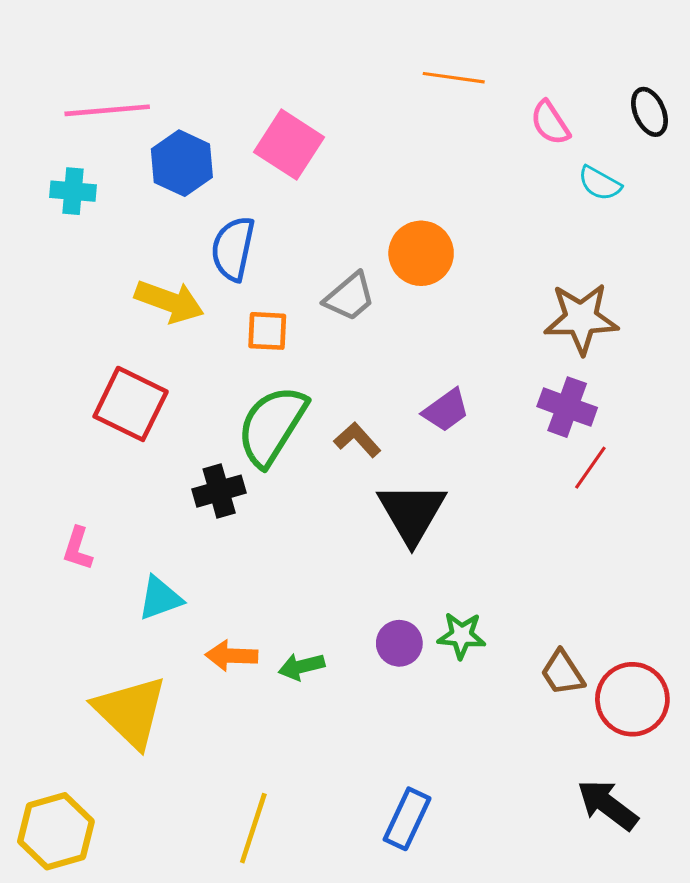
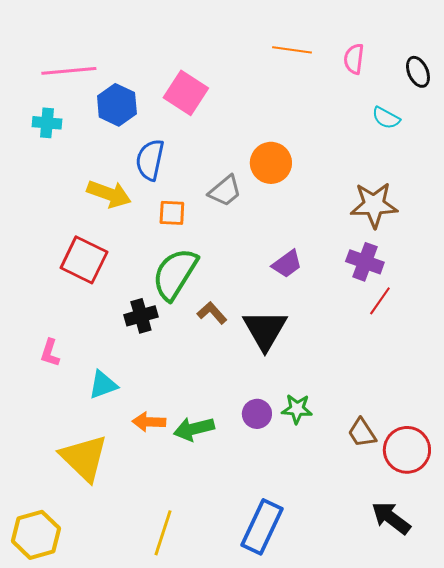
pink semicircle: (550, 123) -> (354, 59), moved, turned 40
brown L-shape: (357, 440) -> (212, 313), moved
green arrow: (301, 667) -> (194, 429), size x1.4
blue rectangle: (407, 819) -> (262, 527), size x1.4

